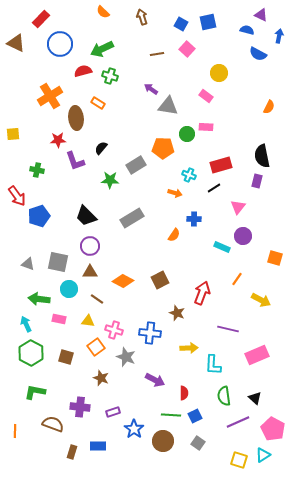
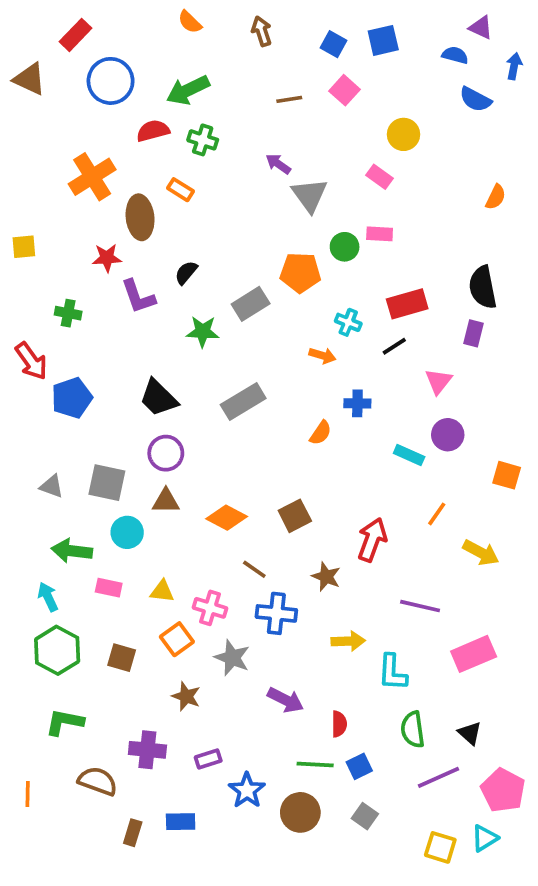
gray triangle: (168, 106) -> (310, 195), turned 45
brown line: (97, 299) -> (254, 569), moved

